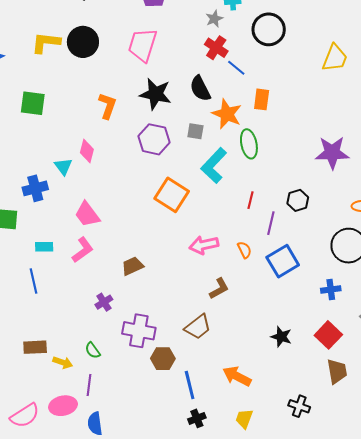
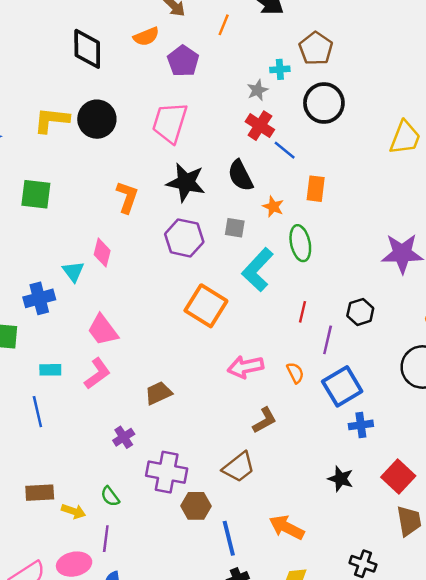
orange star: (227, 114) -> (273, 207), size x0.6
blue cross: (331, 290) -> (361, 425), moved

